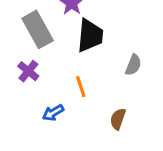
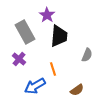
blue arrow: (53, 113) -> (35, 86), size x1.5
brown semicircle: (118, 119) -> (77, 90), turned -144

